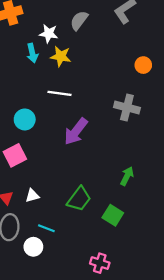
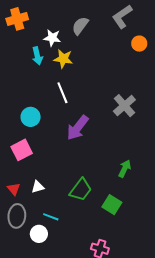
orange circle: (143, 65) -> (139, 44), moved
white line: (59, 93) -> (62, 93), turned 60
gray cross: (127, 107) -> (124, 106), turned 35

